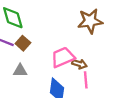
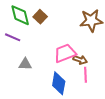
brown square: (23, 43) -> (40, 17), moved

